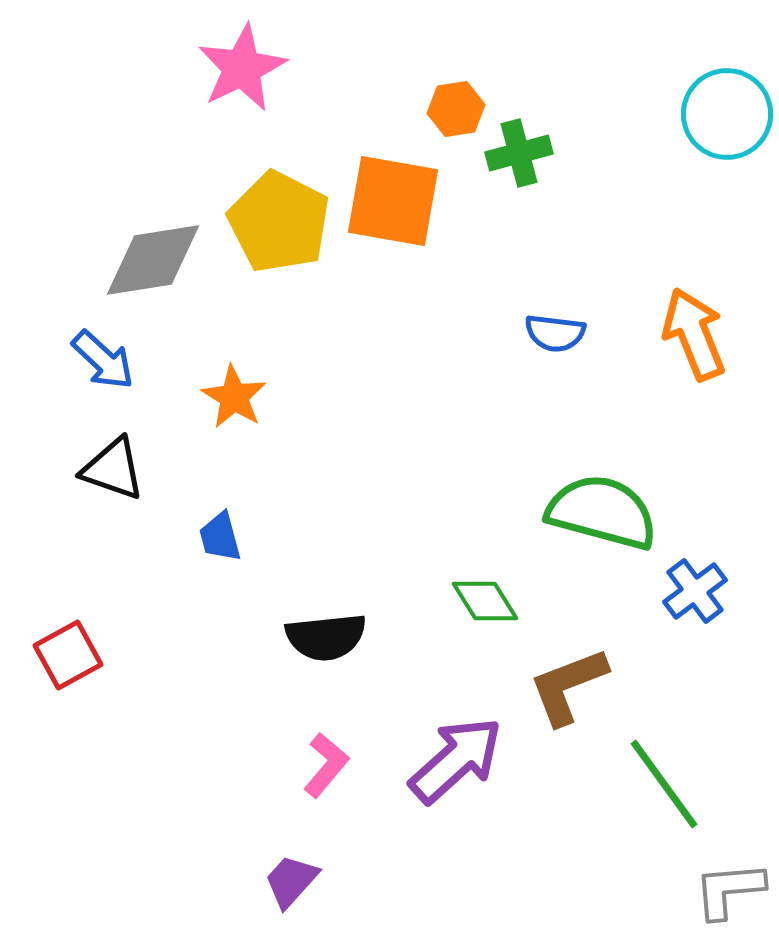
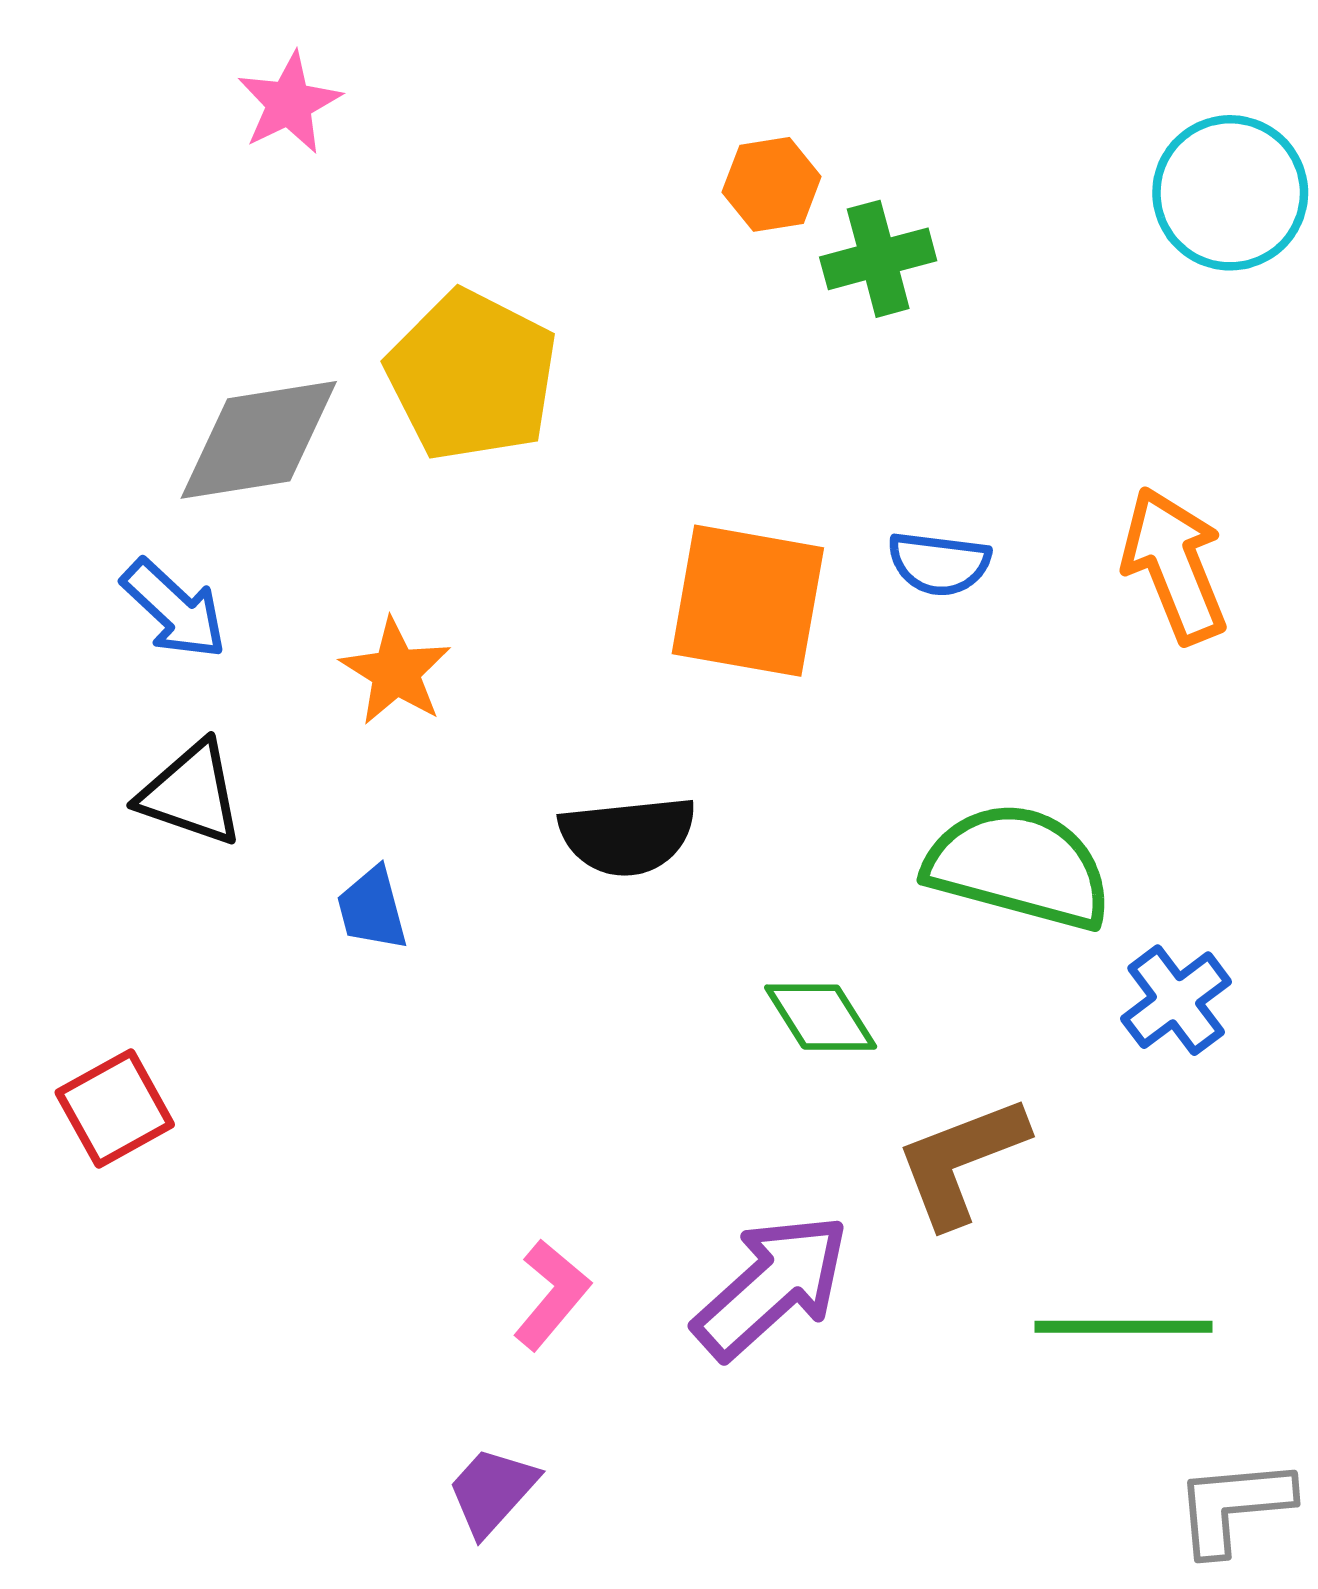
pink star: (242, 68) -> (289, 103), moved, size x0.7
orange square: (393, 201) -> (748, 601), moved
black semicircle: (326, 637) -> (628, 836), moved
green line: (664, 784) -> (1124, 1327), turned -54

